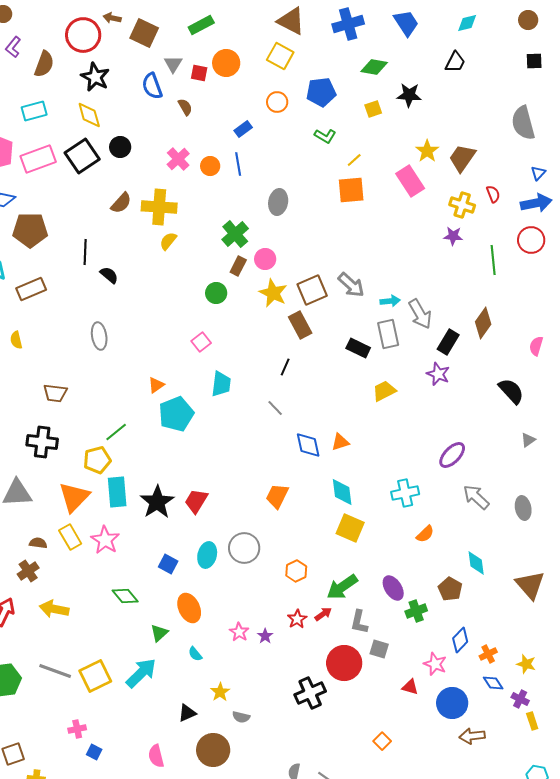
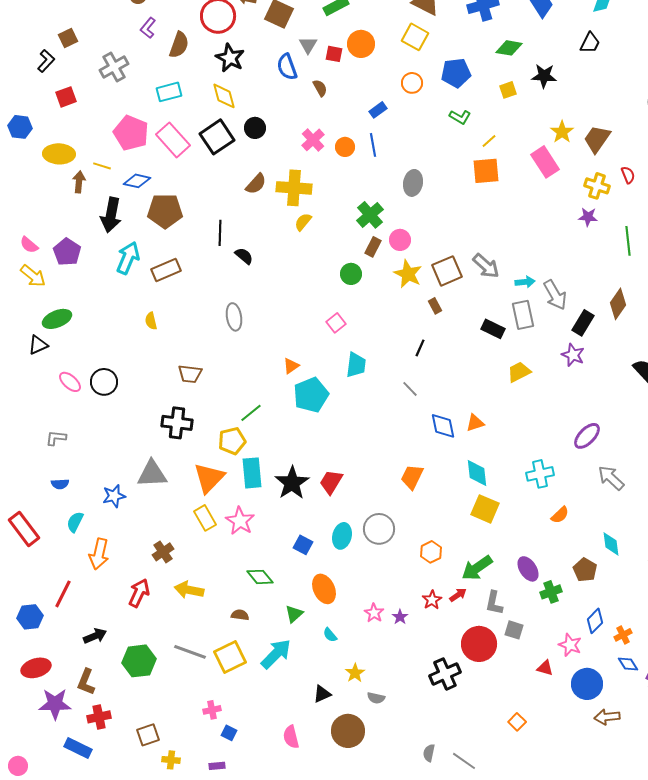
pink rectangle: (38, 159) -> (173, 140), turned 68
brown rectangle: (300, 325) -> (435, 306), size x0.6
brown semicircle: (38, 543) -> (240, 615), moved

